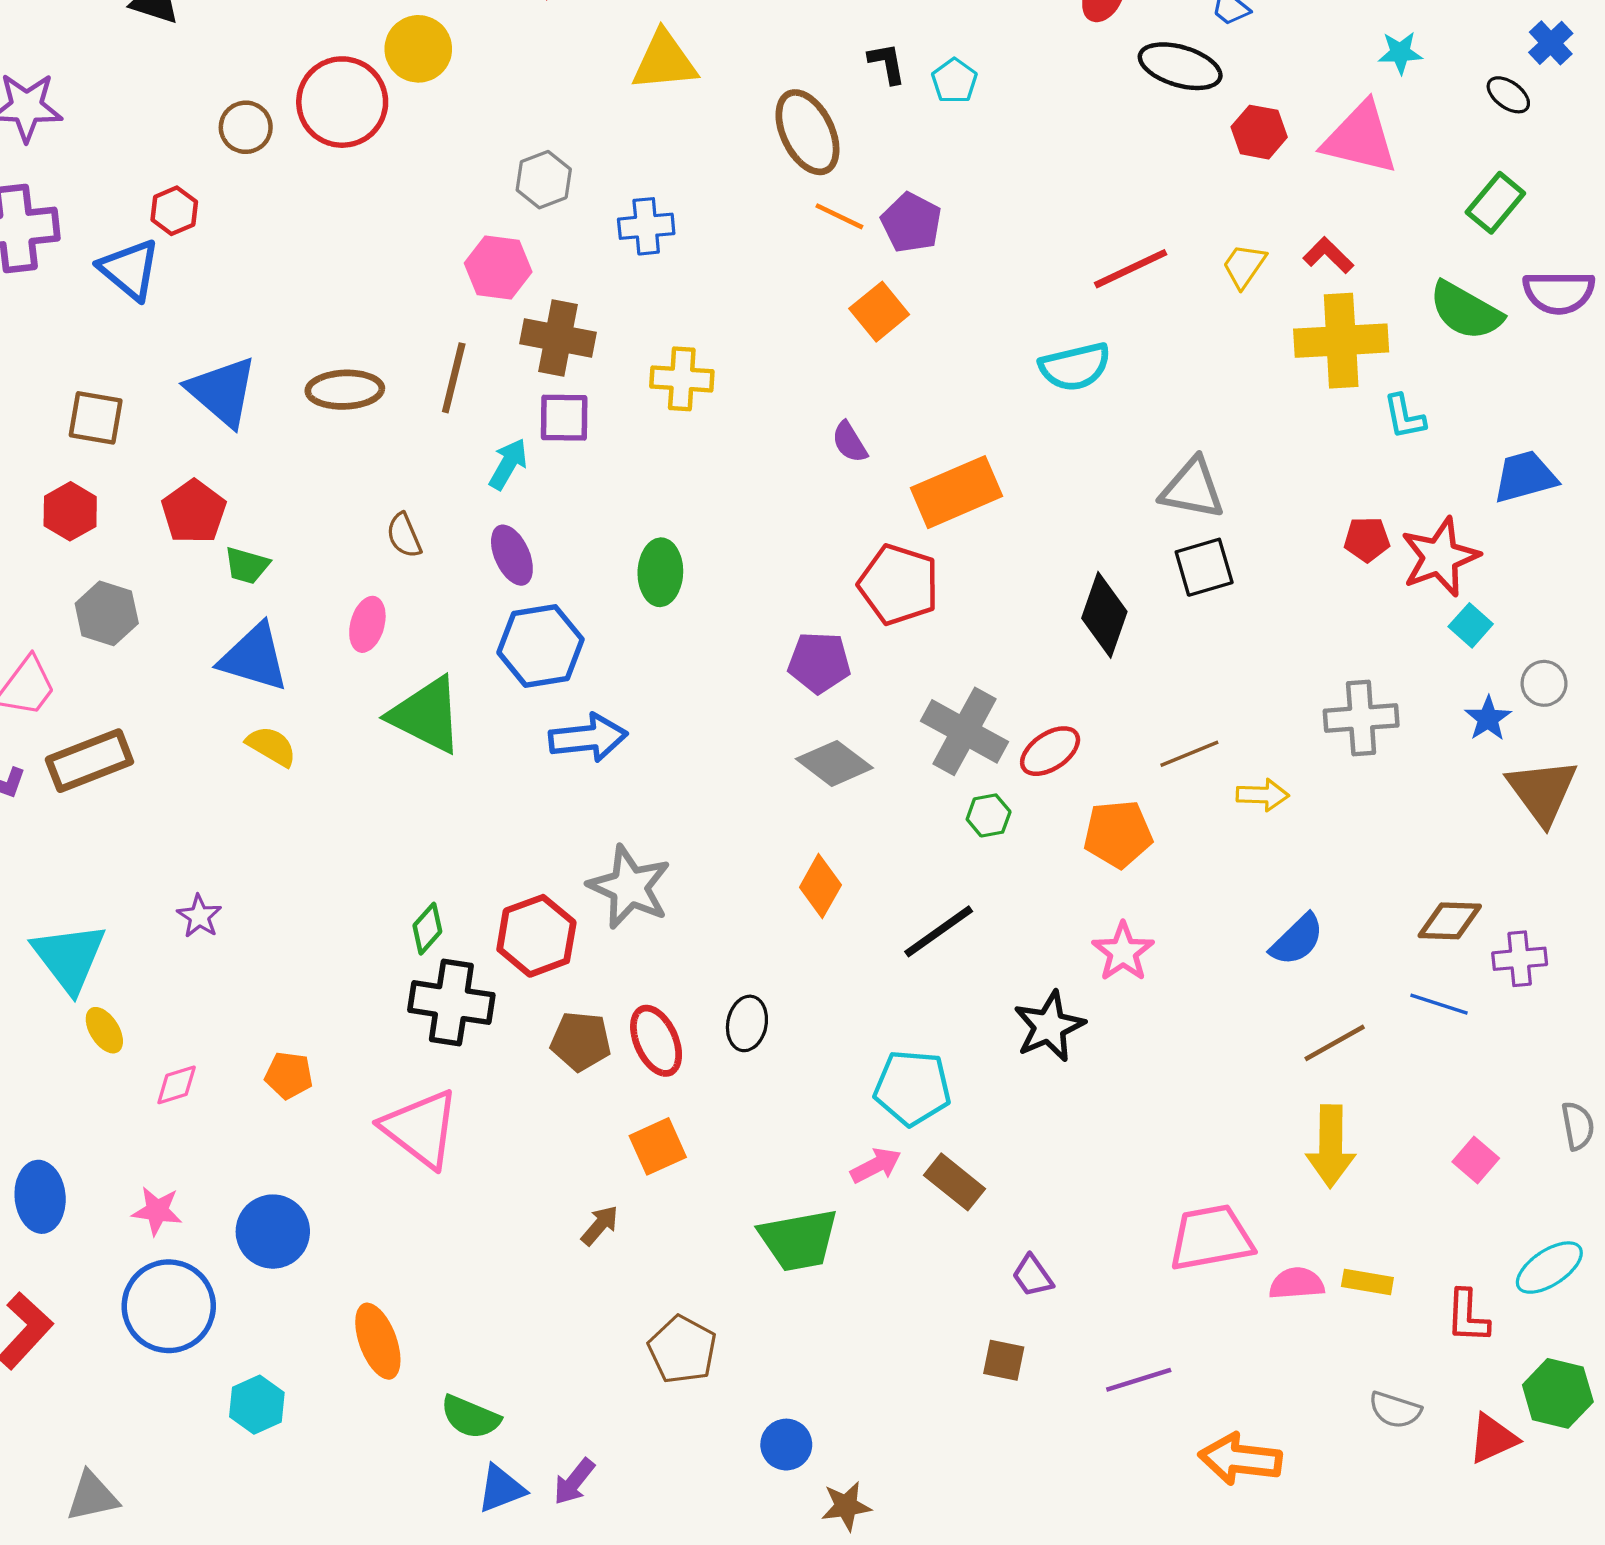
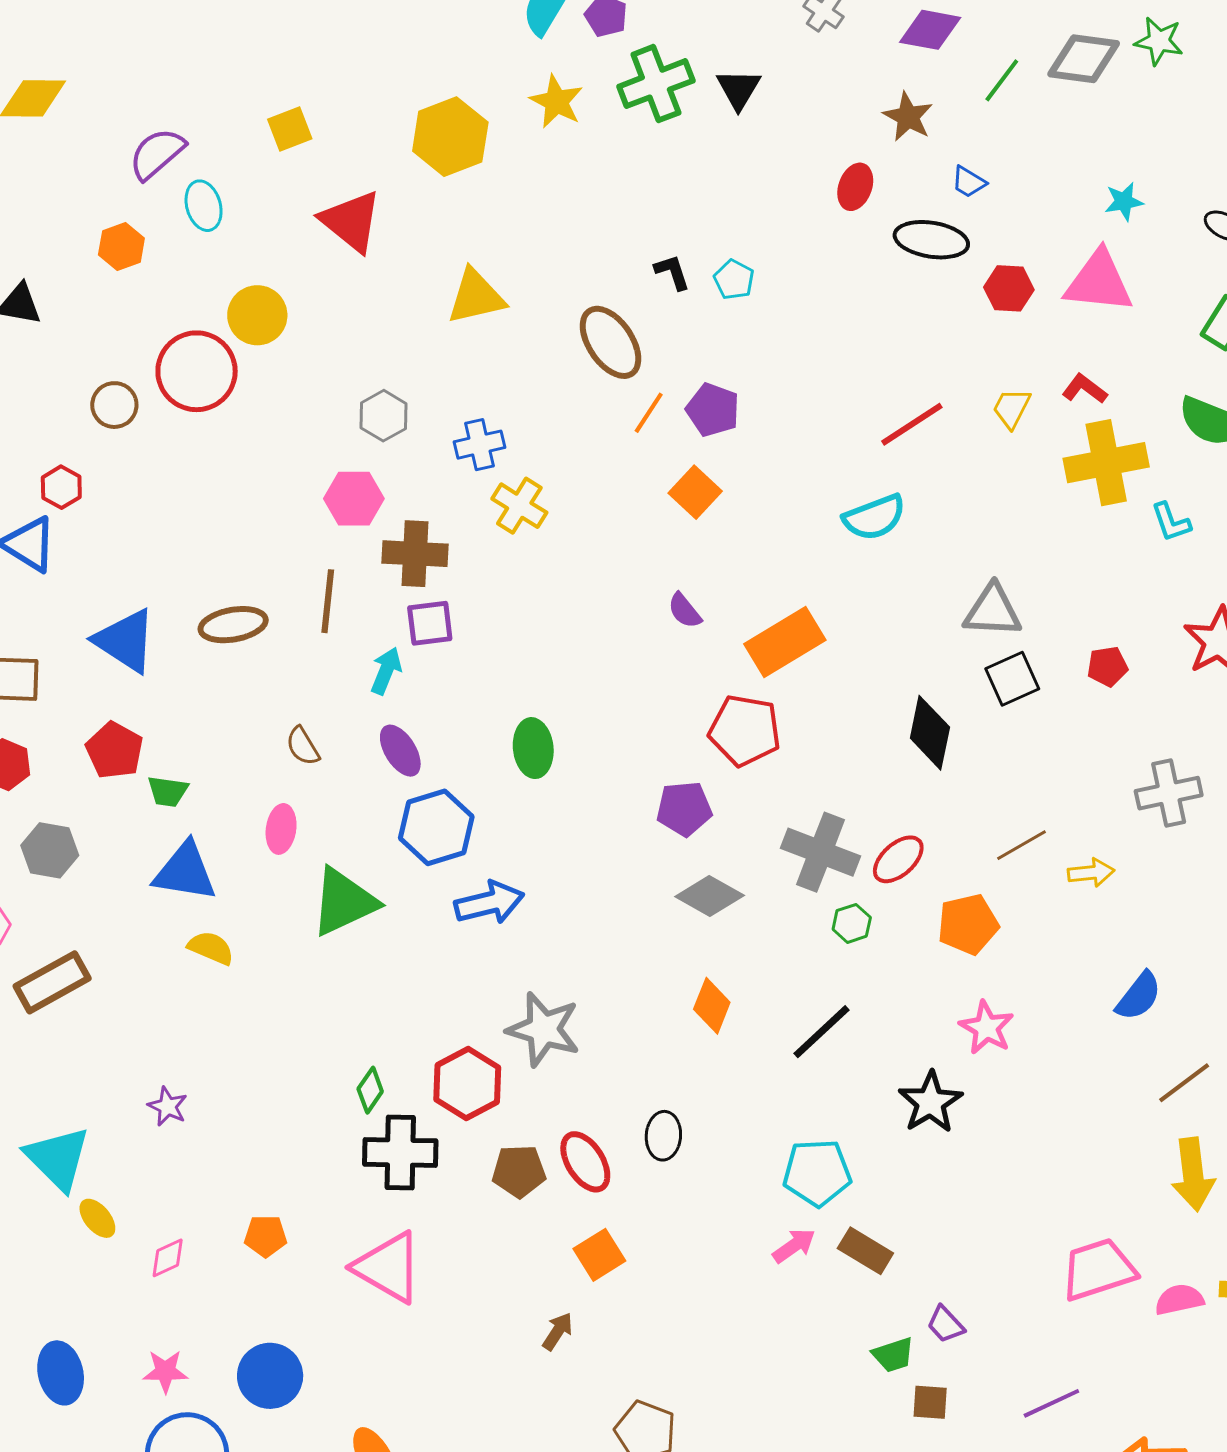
orange line: (839, 216) -> (649, 413), turned -75
yellow cross: (682, 379) -> (519, 506), moved, turned 36
red pentagon: (1367, 539) -> (1107, 666), moved
green triangle: (426, 715) -> (344, 902), turned -44
green trapezoid: (799, 1240) -> (893, 1355), moved, size x0.6

